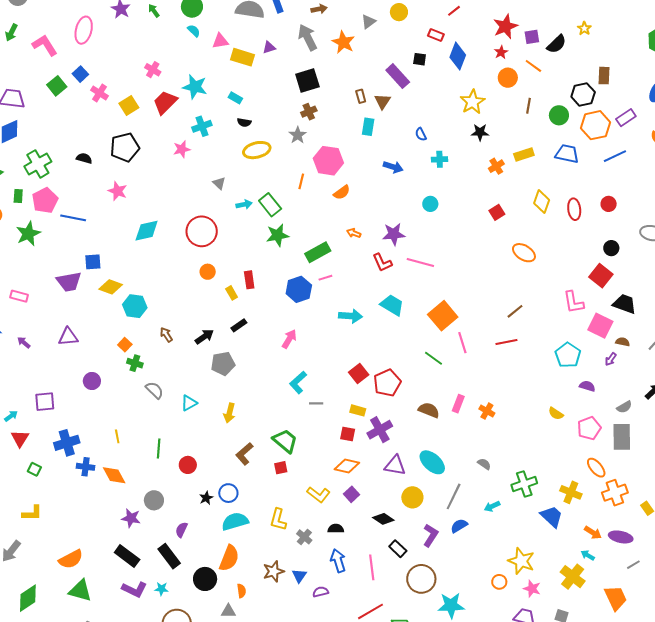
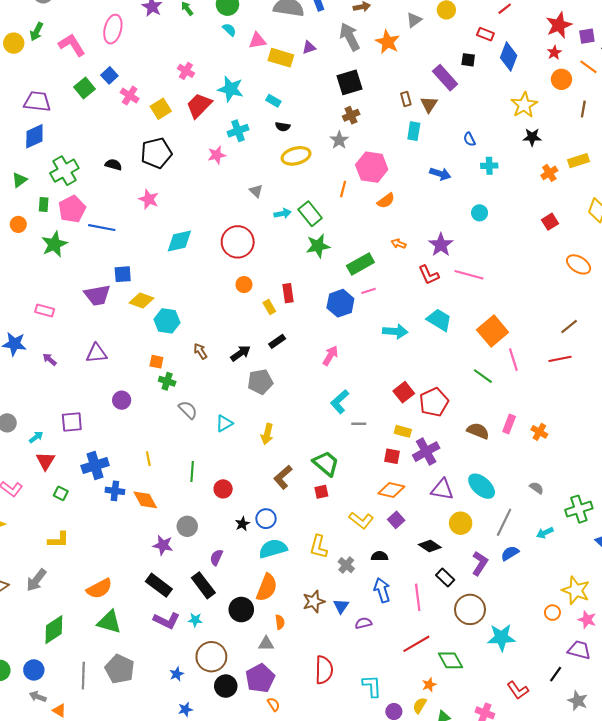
purple star: (394, 234) -> (441, 245), turned -30
orange square: (125, 345) -> (156, 362), turned -32

